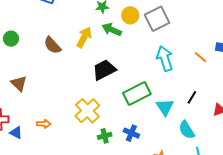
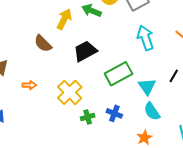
brown semicircle: (52, 45) -> (43, 44), moved
orange arrow: (44, 124) -> (29, 85), moved
cyan semicircle: (187, 130) -> (152, 111), moved

